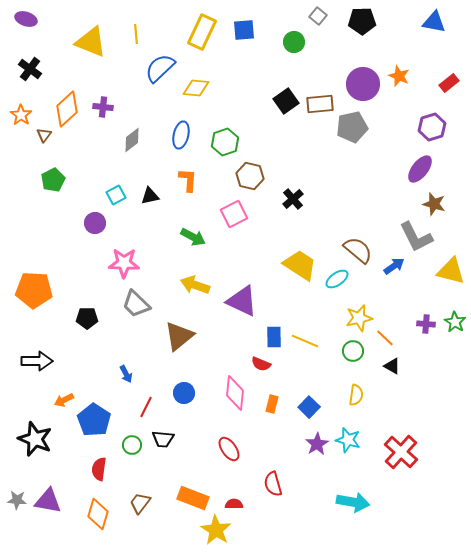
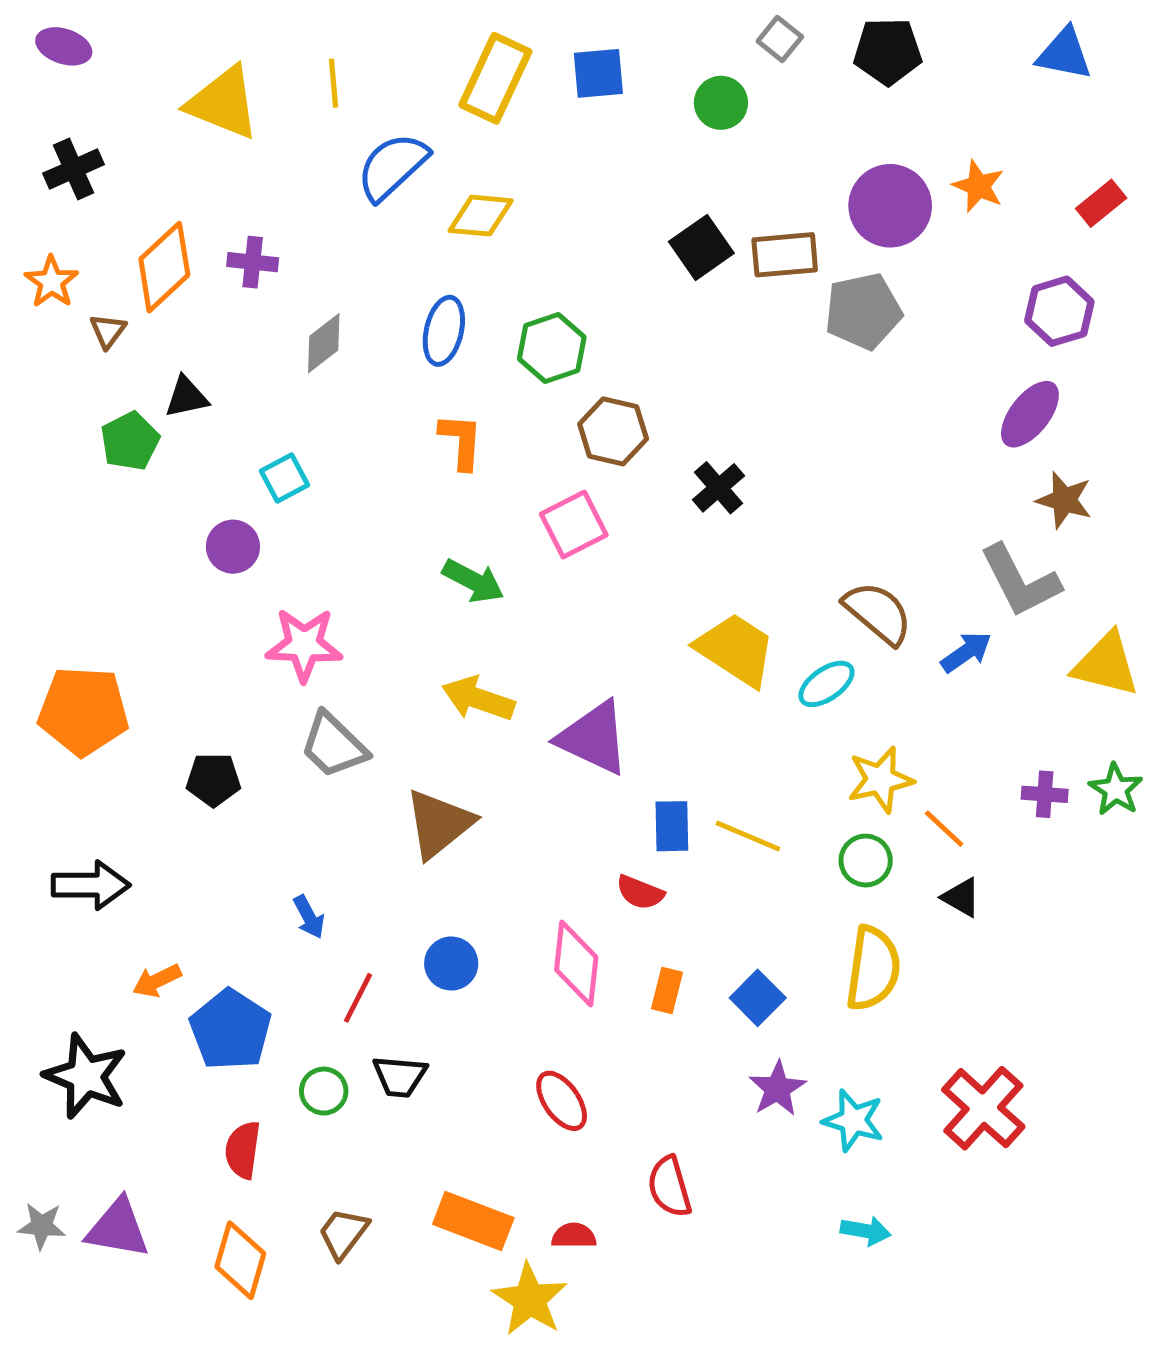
black cross: (30, 69) -> (74, 169), turned 30
black triangle: (150, 196) -> (186, 397), moved
yellow semicircle: (356, 395) -> (873, 968), size x1.6
cyan star: (348, 440) -> (853, 1120), moved
cyan arrow: (353, 502) -> (866, 1231), size x0.6

